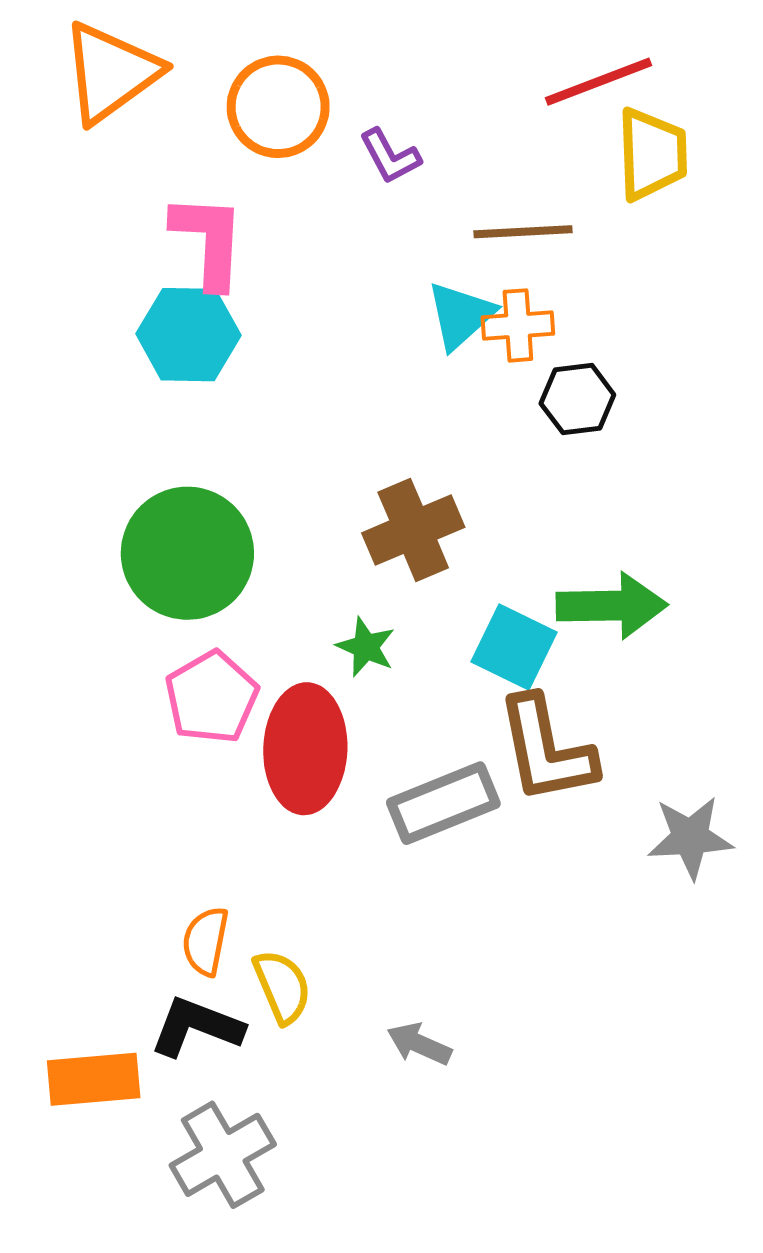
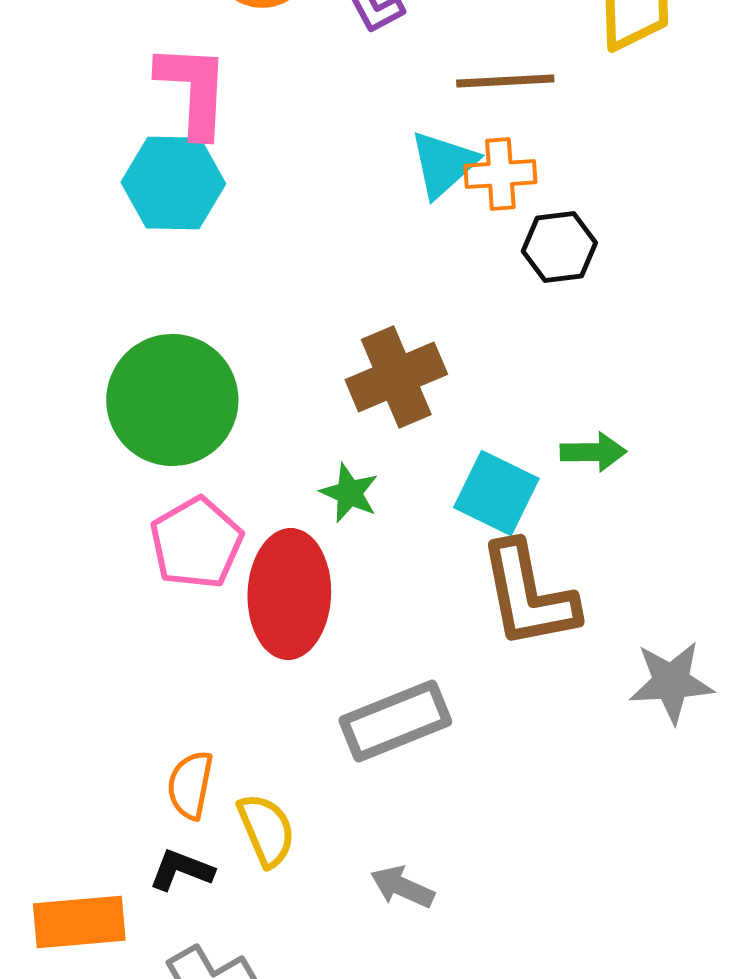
green arrow: (612, 606) -> (593, 452), size x0.6
gray rectangle: (443, 803) -> (395, 721), moved
black L-shape: (197, 1027) -> (181, 870), size x0.7

